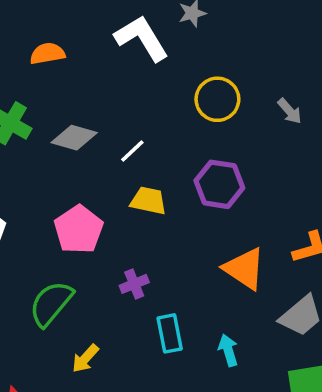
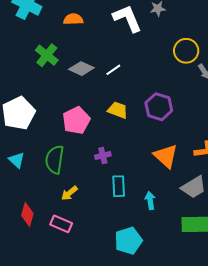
yellow circle: (217, 99) -> (186, 51), moved
white line: (132, 151) -> (113, 70), moved
green semicircle: (51, 303) -> (55, 160), turned -40

